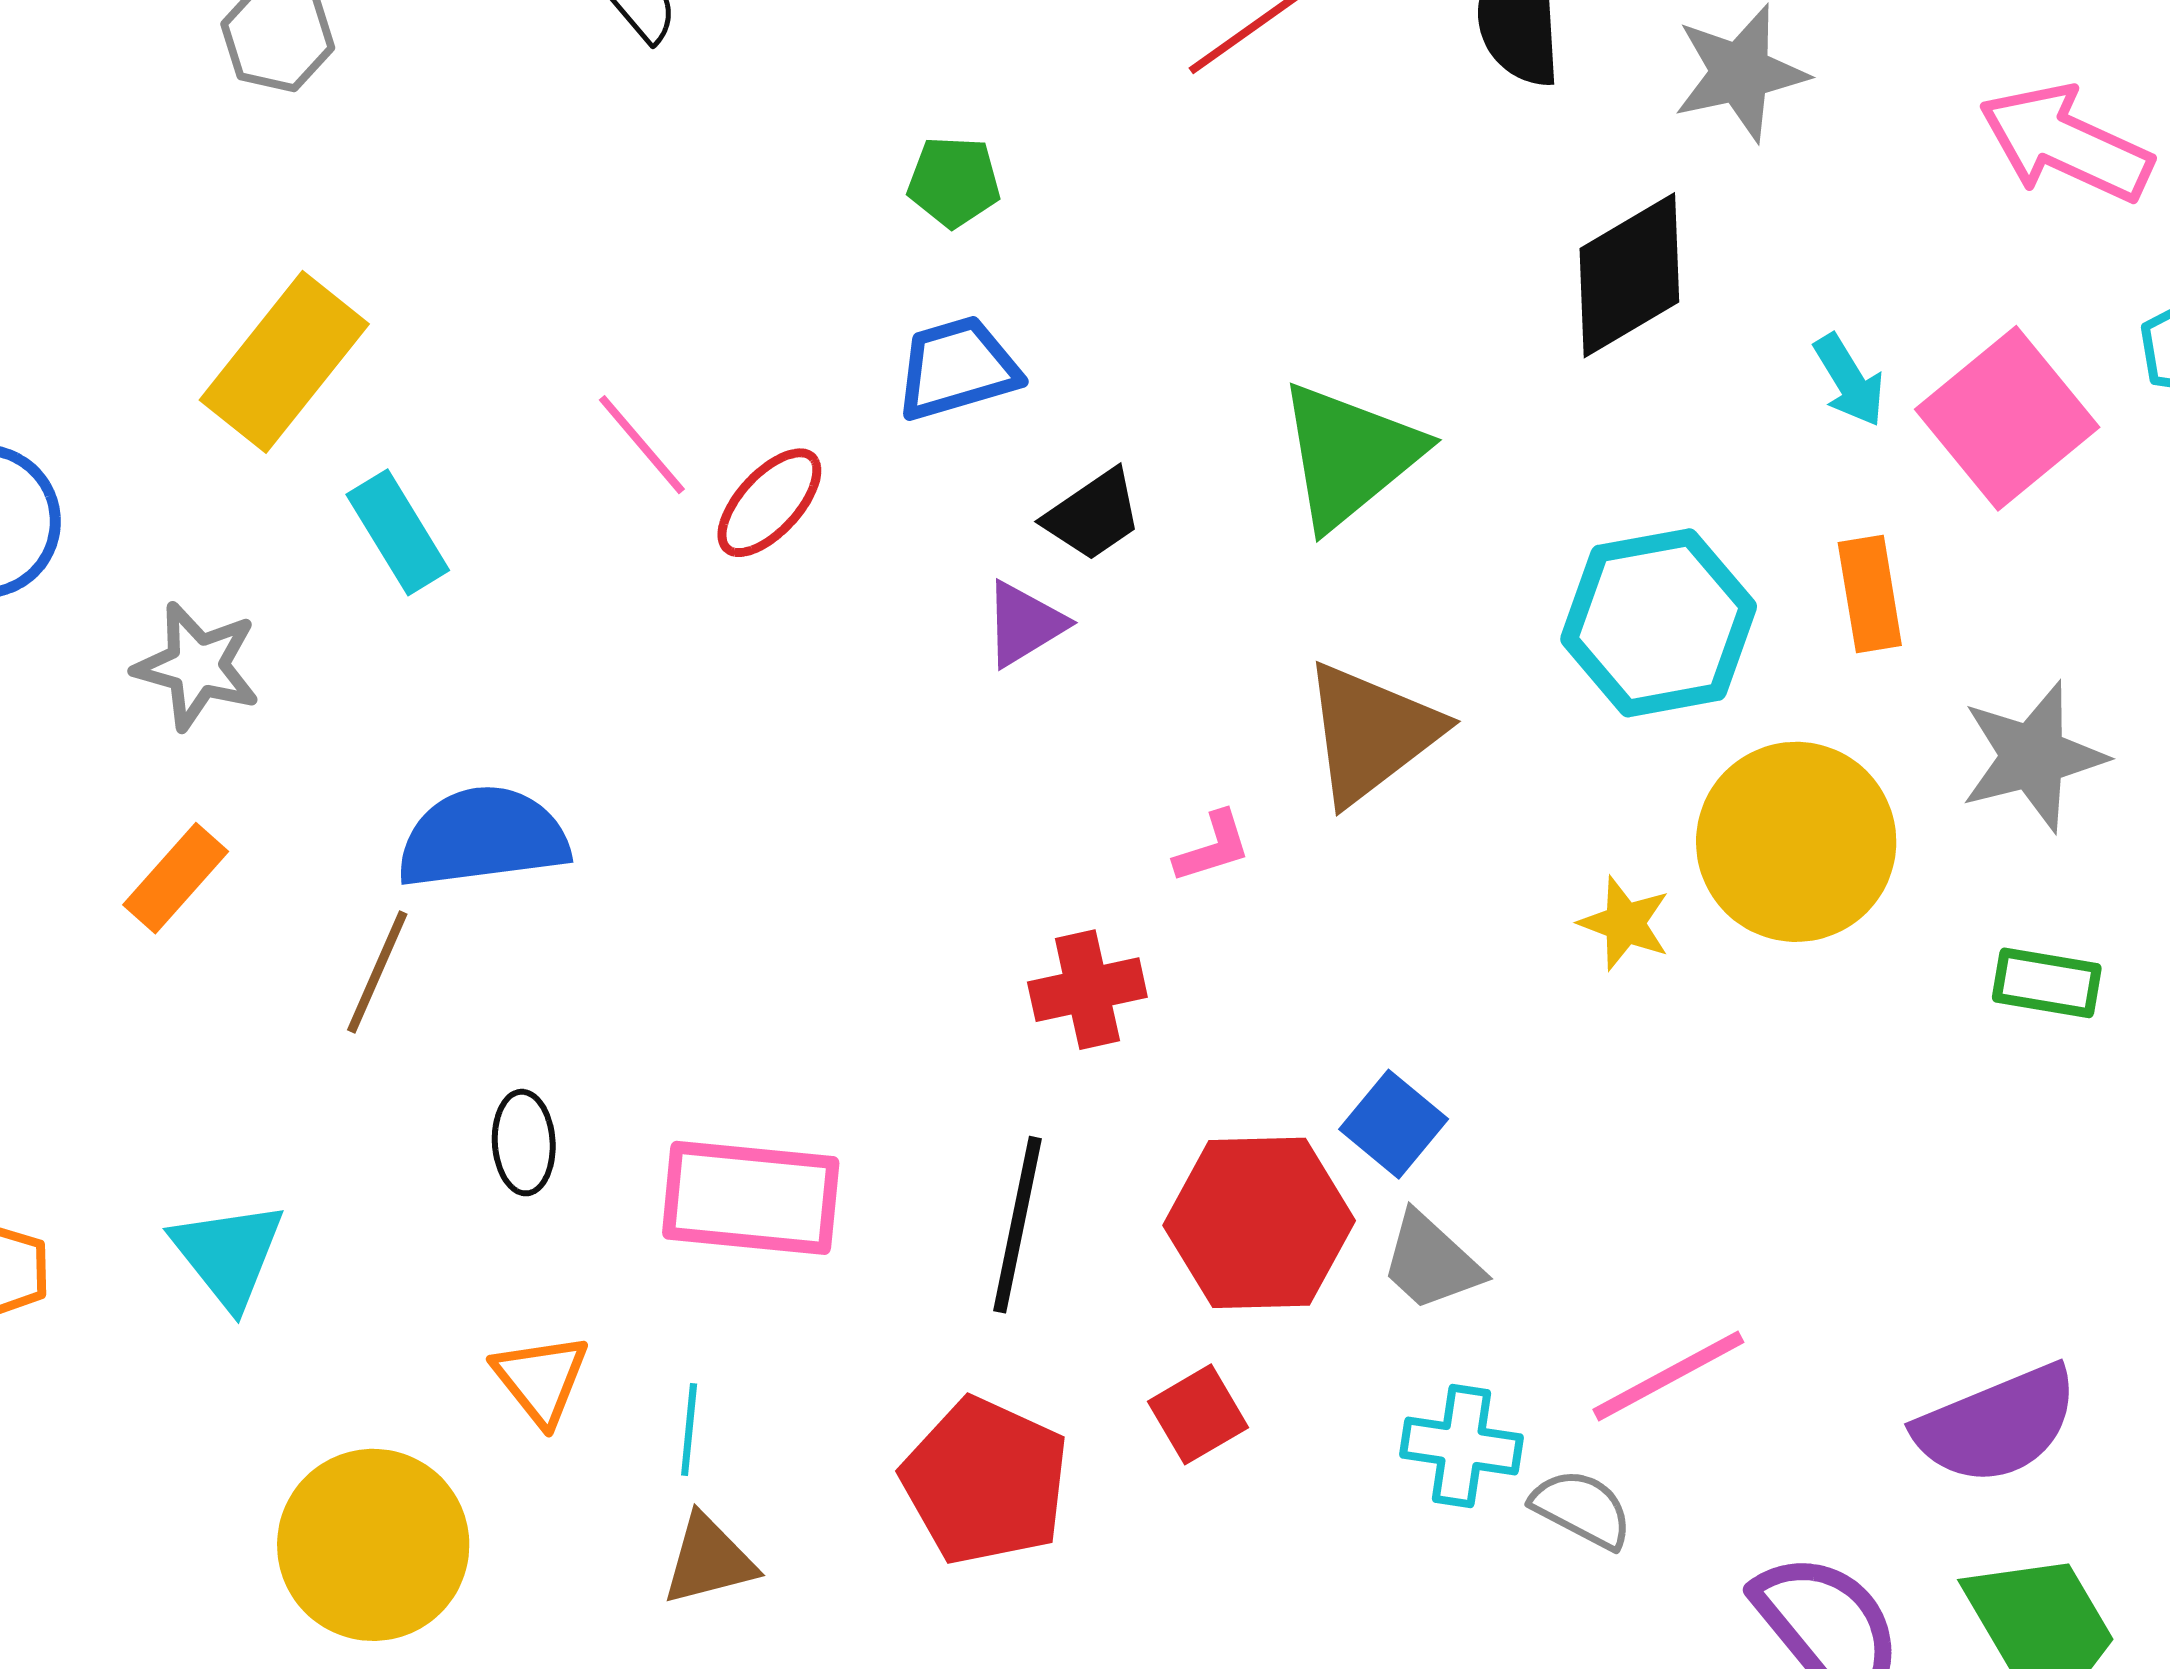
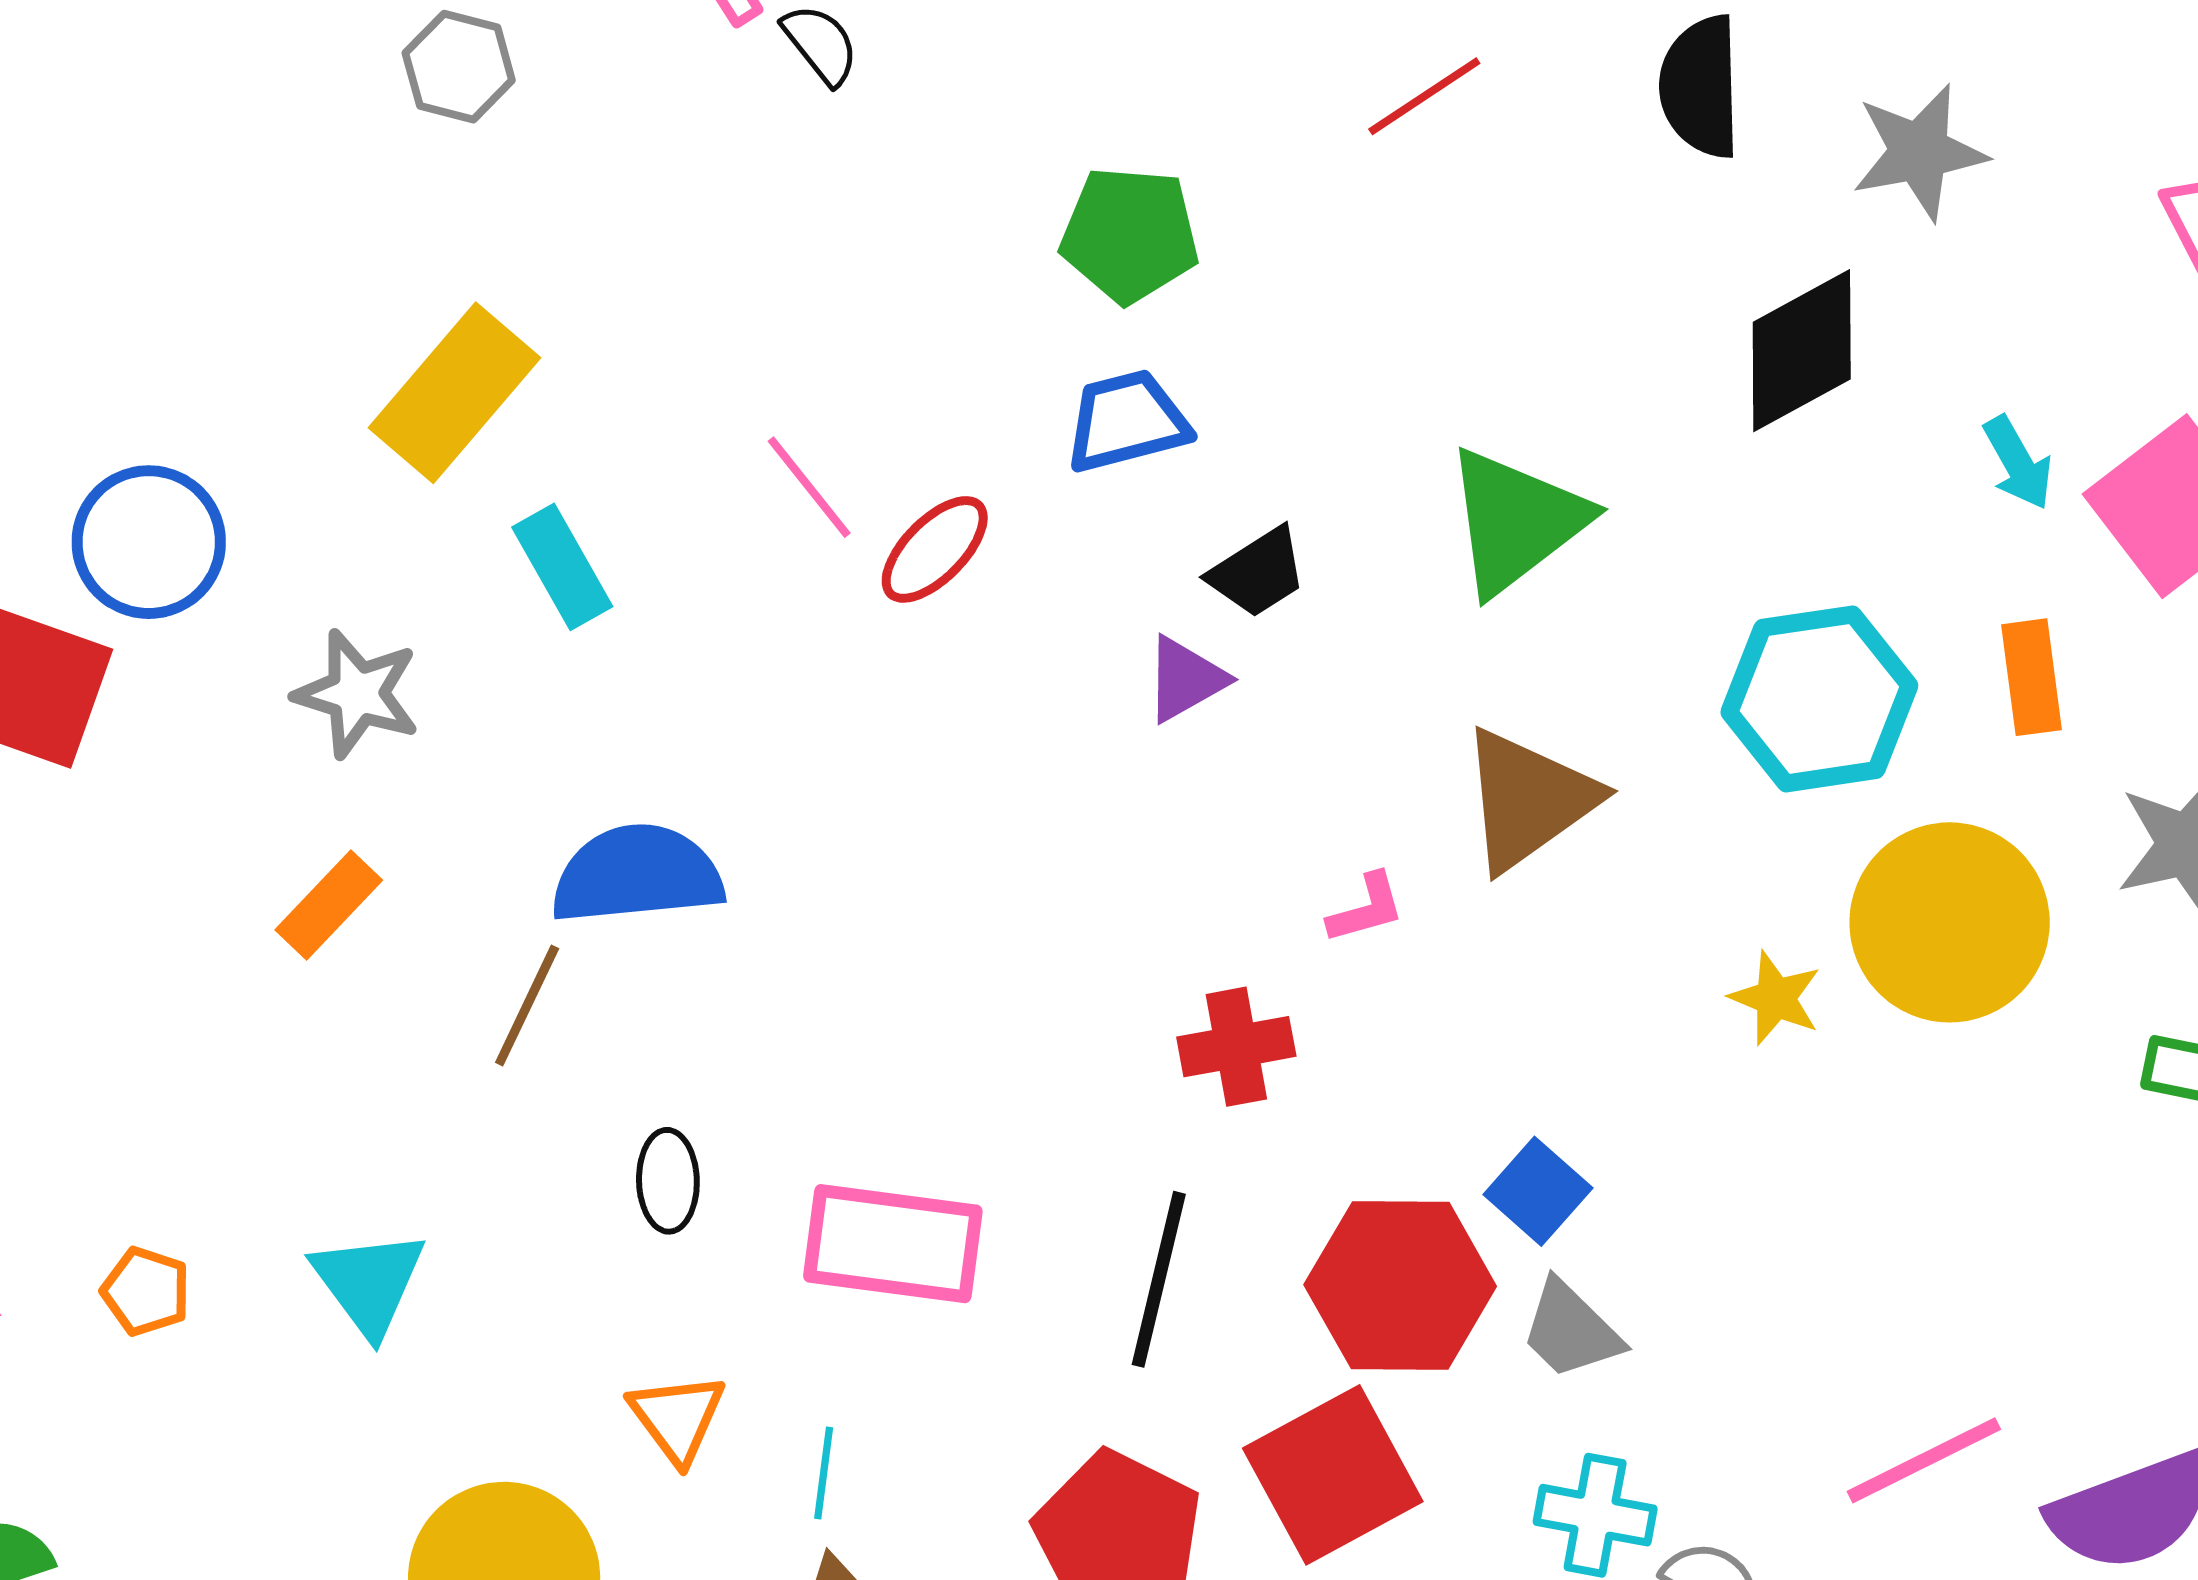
green pentagon: (954, 182) -> (1130, 235), size x1.5
pink line: (1668, 1376) -> (1924, 1460), moved
red square: (1198, 1414) -> (1333, 1475), size x1.8

